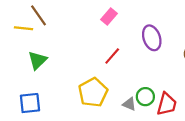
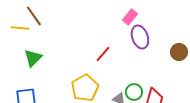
pink rectangle: (109, 16) -> (130, 17), moved

